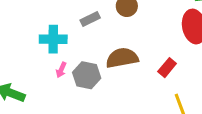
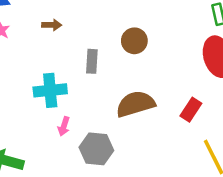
gray rectangle: (90, 19) -> (92, 61), turned -54
gray hexagon: (87, 75) -> (96, 149), moved

